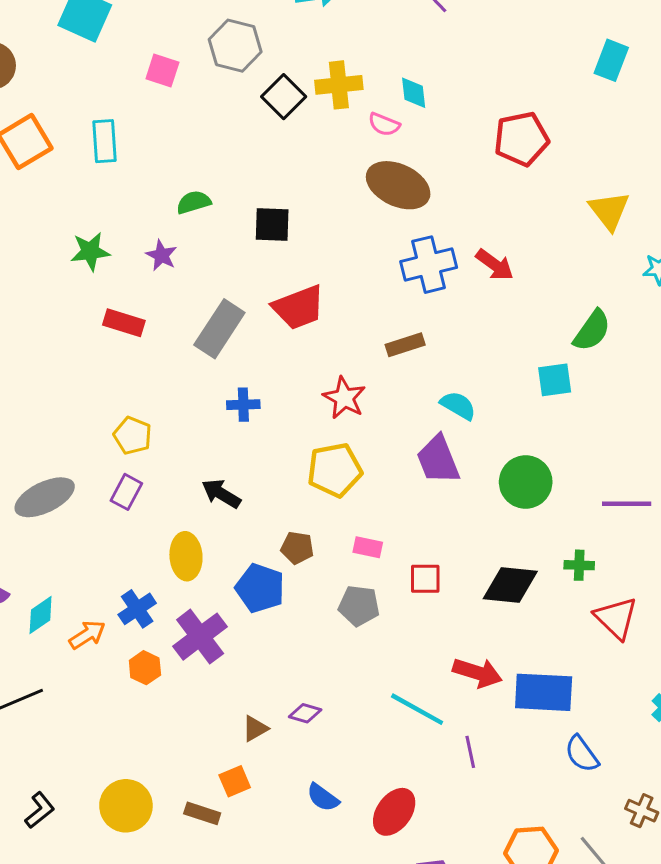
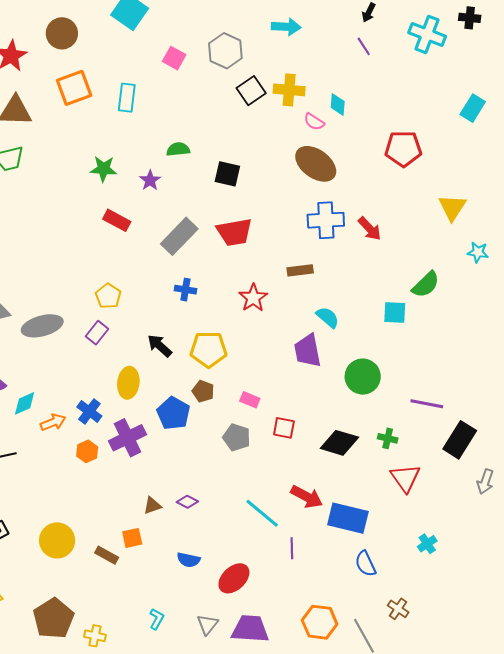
yellow pentagon: (335, 470) -> (209, 349), moved
blue cross: (137, 609) -> (89, 411), turned -30
blue semicircle: (323, 797) -> (189, 560), turned -35

